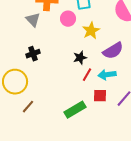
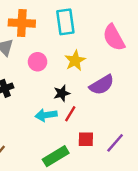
pink circle: (68, 19) -> (38, 62), moved
cyan arrow: (107, 75) -> (46, 115), moved

